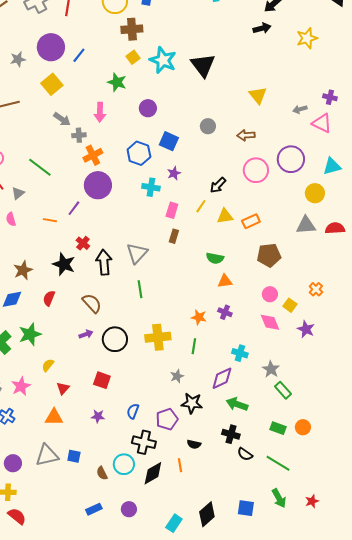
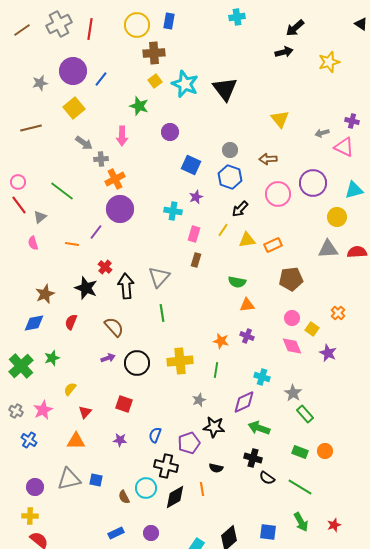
blue hexagon: (139, 153) -> (230, 177), moved
green star: (30, 334) -> (52, 358), size x0.7

